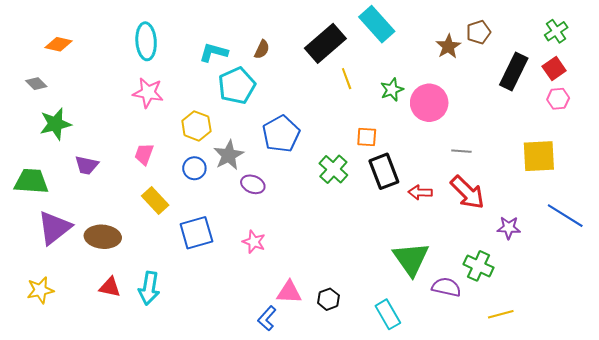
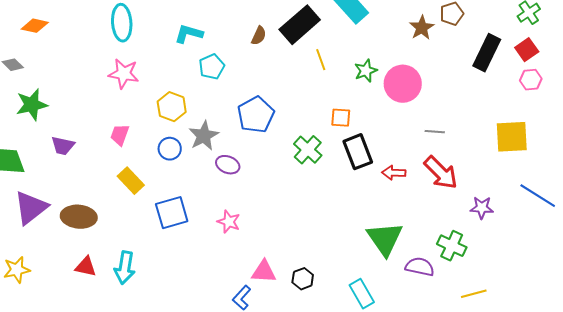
brown semicircle: (262, 49) -> (259, 36), moved
cyan pentagon: (237, 86) -> (212, 67), size x0.7

